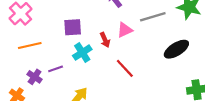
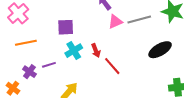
pink triangle: (125, 30) -> (115, 22), moved
red arrow: (105, 40) -> (96, 51), moved

